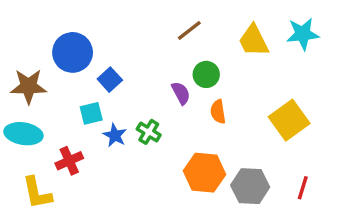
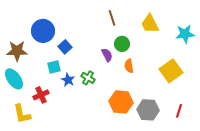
brown line: (189, 30) -> (112, 18), turned -70
cyan star: (303, 34) -> (185, 34), moved
cyan ellipse: (23, 134) -> (14, 79), turned 45

